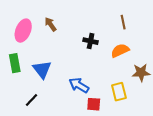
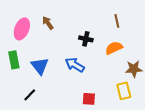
blue arrow: (79, 85) -> (75, 65), moved
yellow rectangle: (119, 92) -> (124, 91), moved

